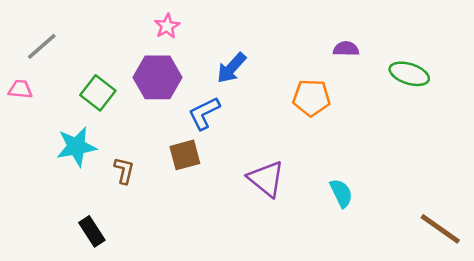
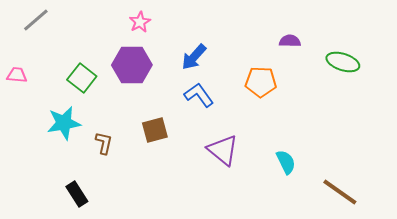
gray line: (42, 46) -> (36, 20), moved
blue L-shape: (204, 113) -> (199, 95), moved, turned 80
brown line: (440, 229) -> (340, 192), moved

